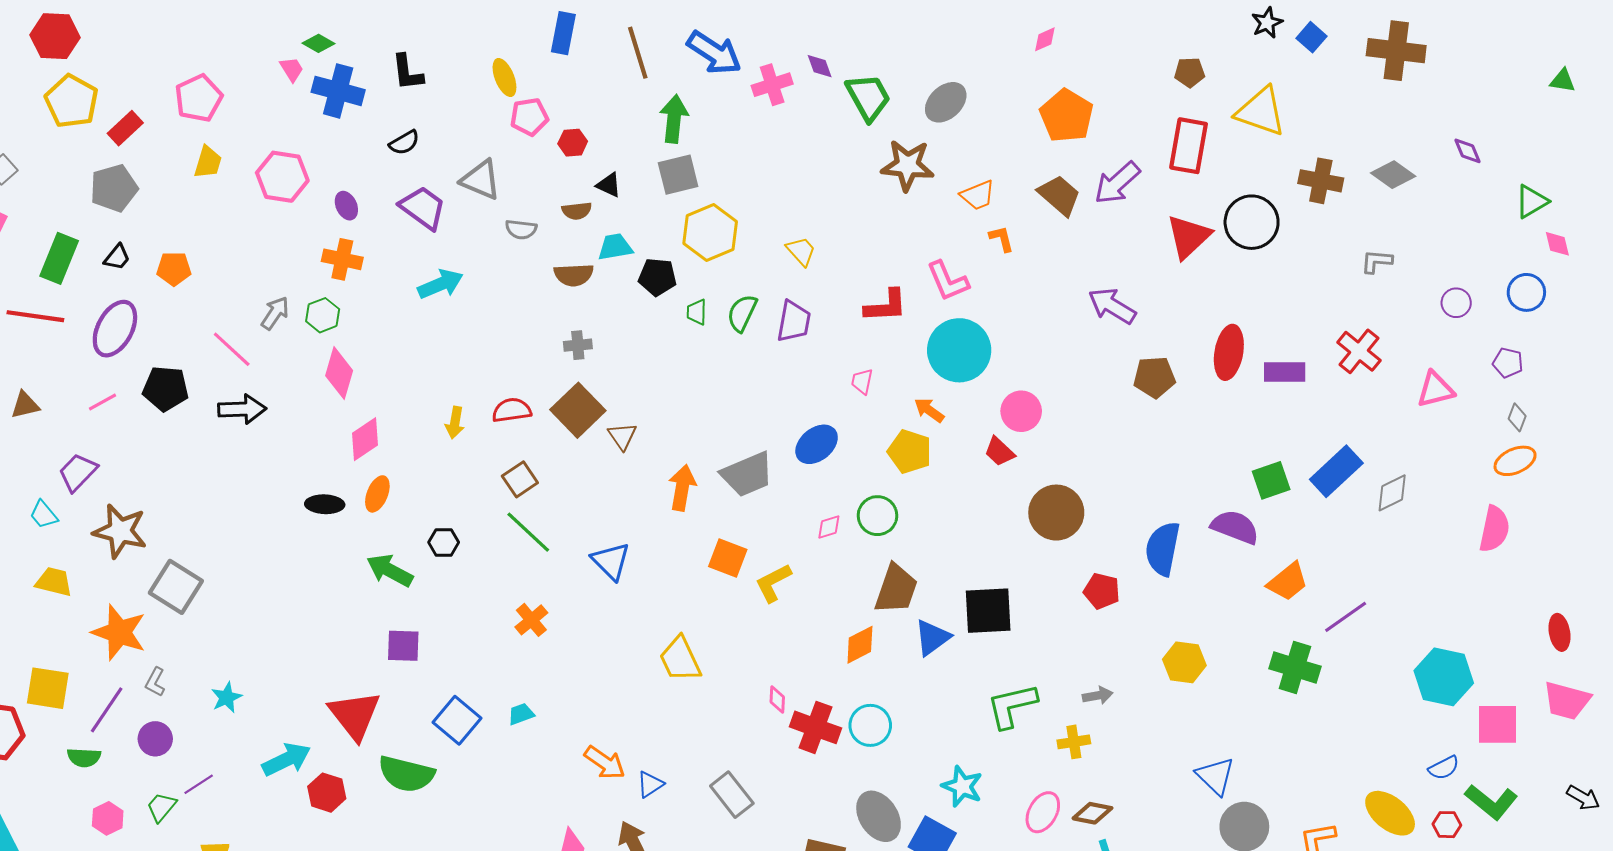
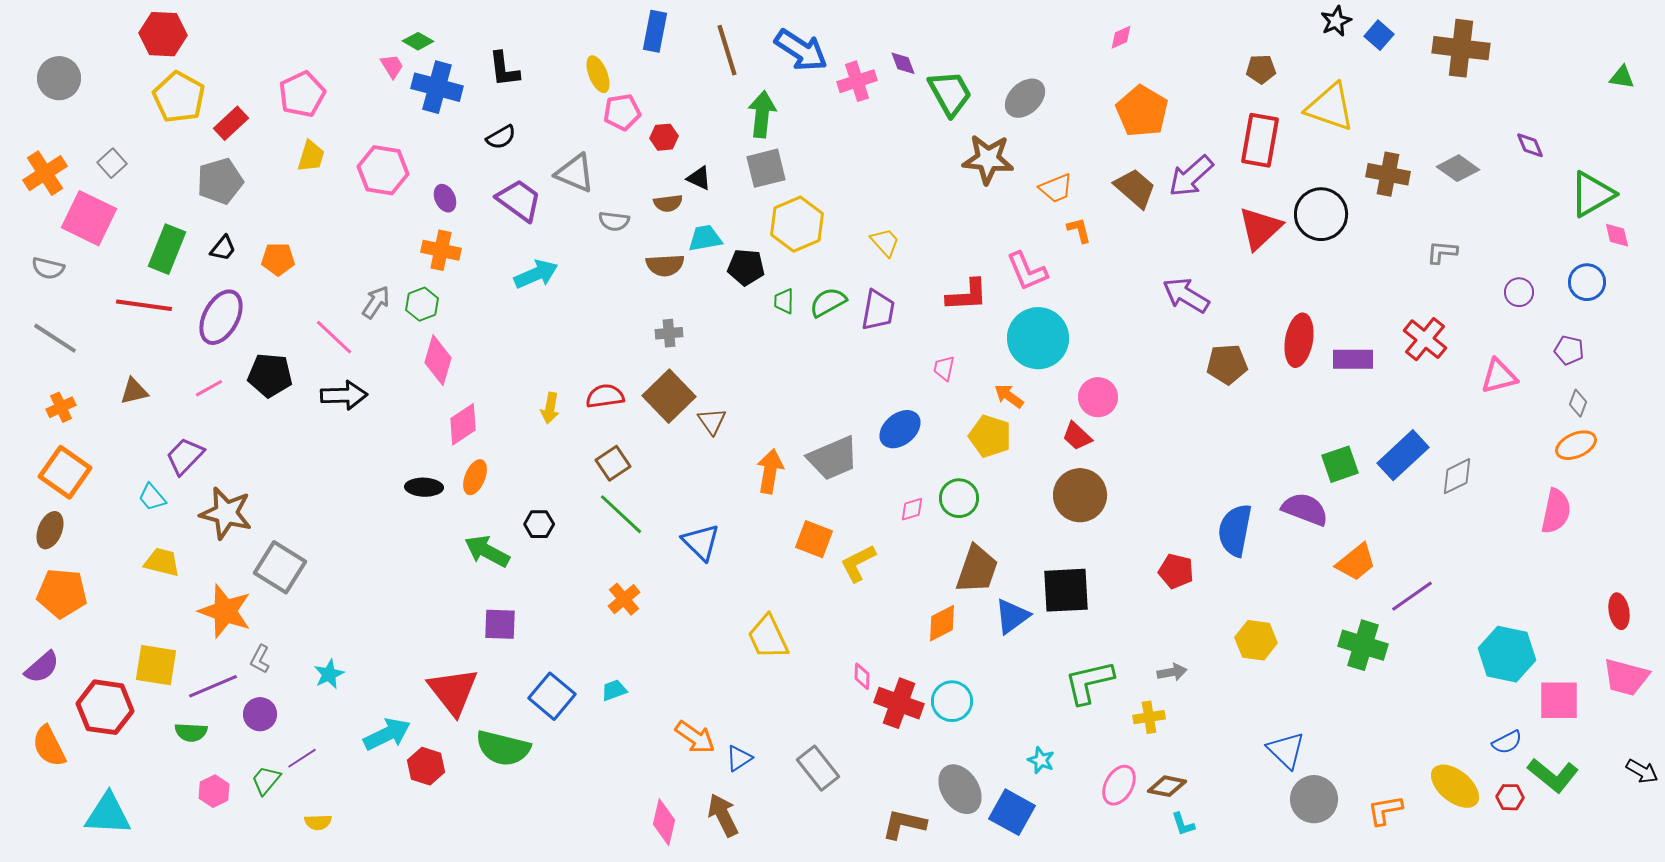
green triangle: (1532, 201) -> (1592, 194), size x1.4
green semicircle: (742, 313) -> (828, 302), turned 36
brown circle: (1056, 513) -> (1080, 495), moved
purple line: (107, 710) -> (213, 686), turned 33
cyan star: (962, 786) -> (1041, 760), size x0.7

